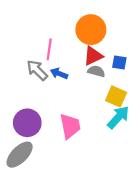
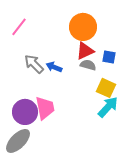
pink line: (49, 49) -> (19, 27), moved, turned 30
pink trapezoid: (70, 126) -> (45, 108), moved

